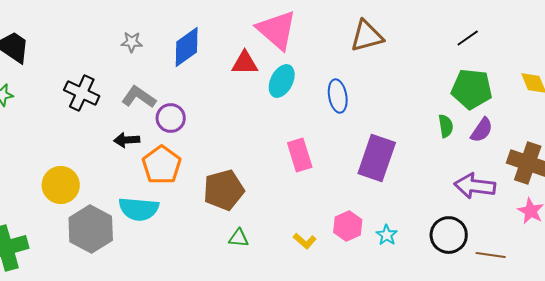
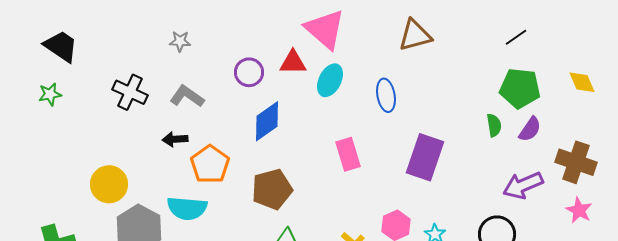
blue diamond: (187, 47) -> (267, 121), moved
purple circle: (171, 118) -> (249, 72), moved
purple arrow: (475, 186) -> (523, 185), turned -30

